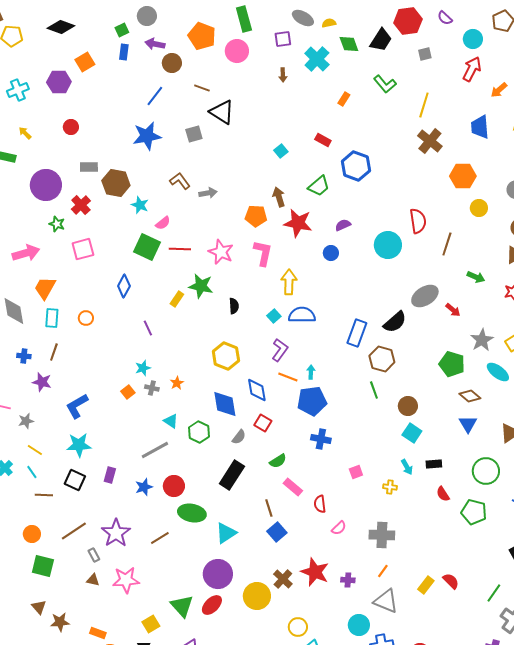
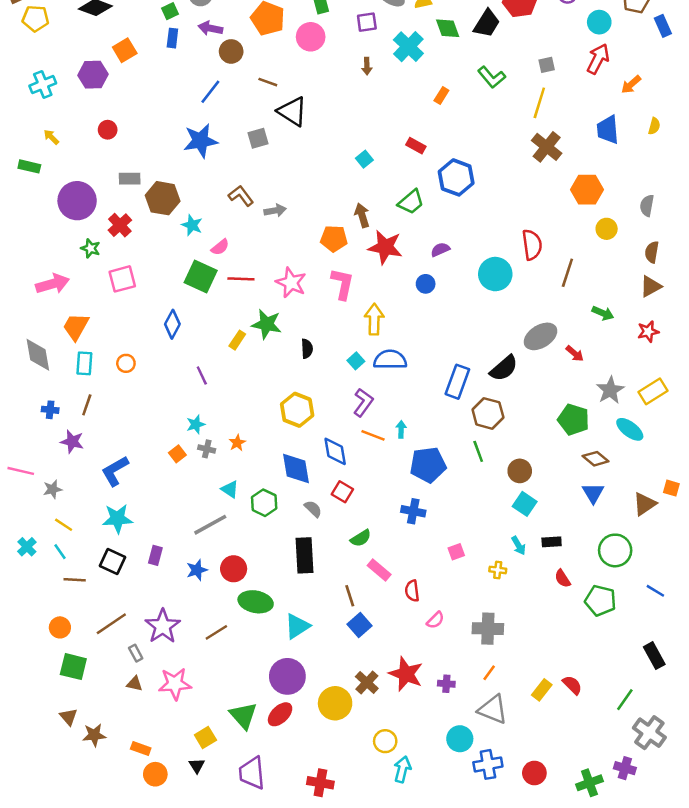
gray square: (425, 54) -> (547, 65), moved
blue pentagon: (312, 401) -> (428, 465), moved
gray semicircle: (239, 437) -> (313, 509), turned -84
black rectangle: (232, 475) -> (304, 555), turned -36

